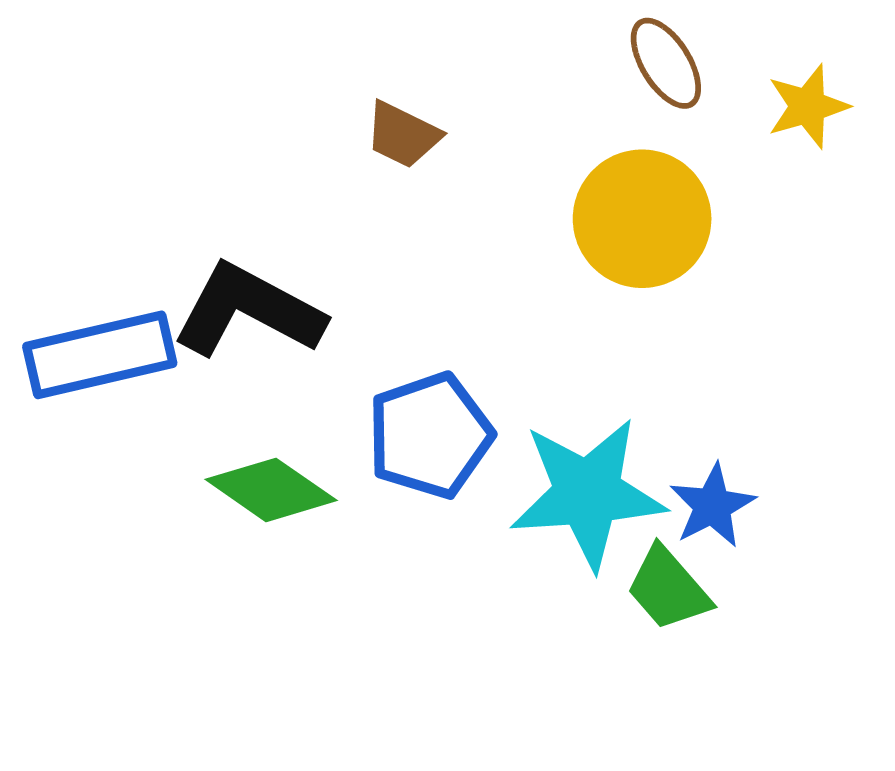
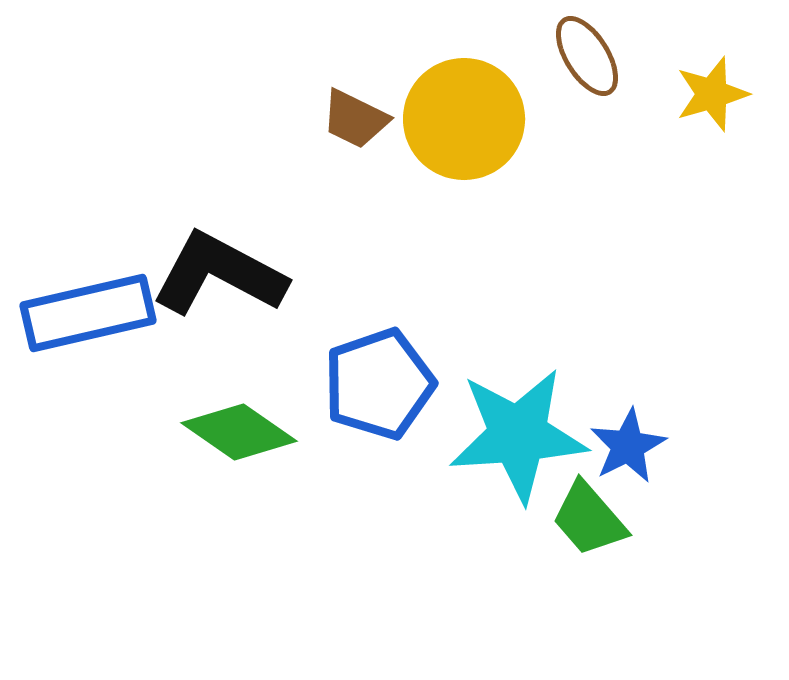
yellow circle: (642, 219) -> (464, 119), moved

